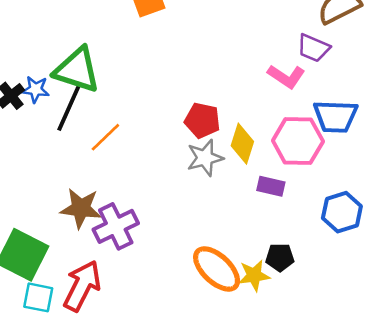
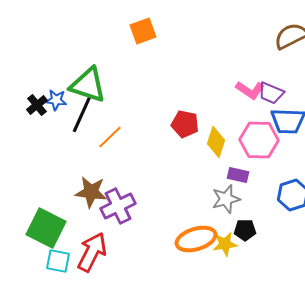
purple trapezoid: (313, 48) -> (271, 93), moved
gray star: (205, 158) -> (226, 199), moved
orange ellipse: (217, 269) -> (196, 239), turned -60

